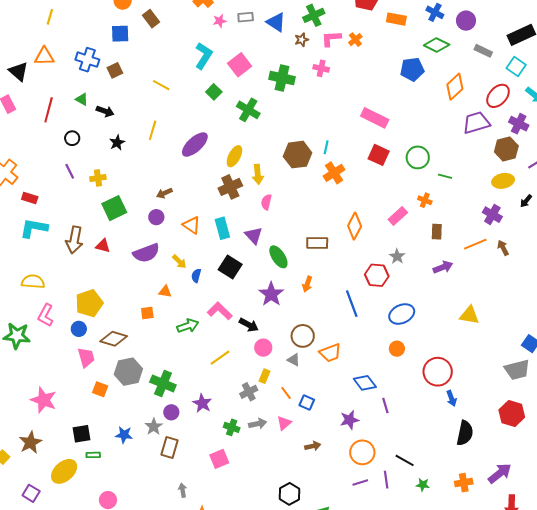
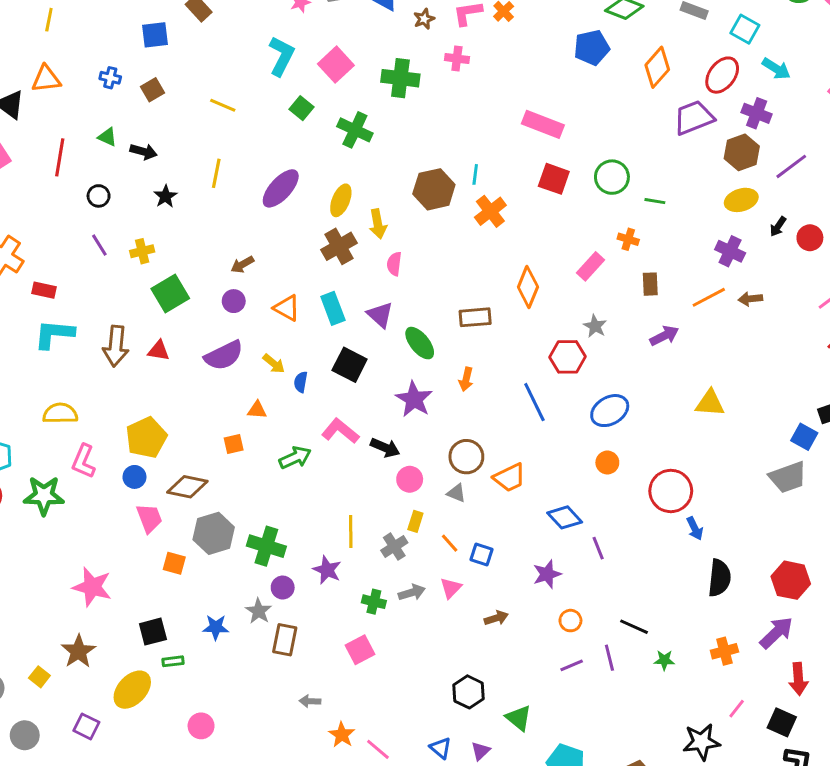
blue cross: (87, 60) -> (110, 78), size x0.6
brown arrow: (503, 248) -> (750, 299), turned -63
yellow line: (220, 358) -> (351, 531), moved, turned -50
red hexagon: (512, 414) -> (791, 580), moved
orange circle: (362, 452) -> (570, 621), size x0.6
gray arrow: (183, 490) -> (310, 701), turned -72

